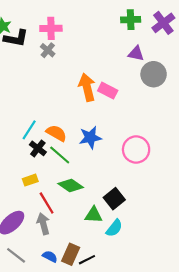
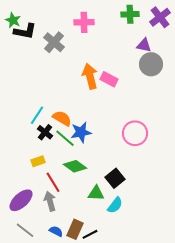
pink cross: (51, 28) -> (84, 22), moved
gray cross: (48, 50) -> (54, 42), size x1.5
purple triangle: (136, 53) -> (144, 45), moved
blue star: (90, 138) -> (81, 132), moved

